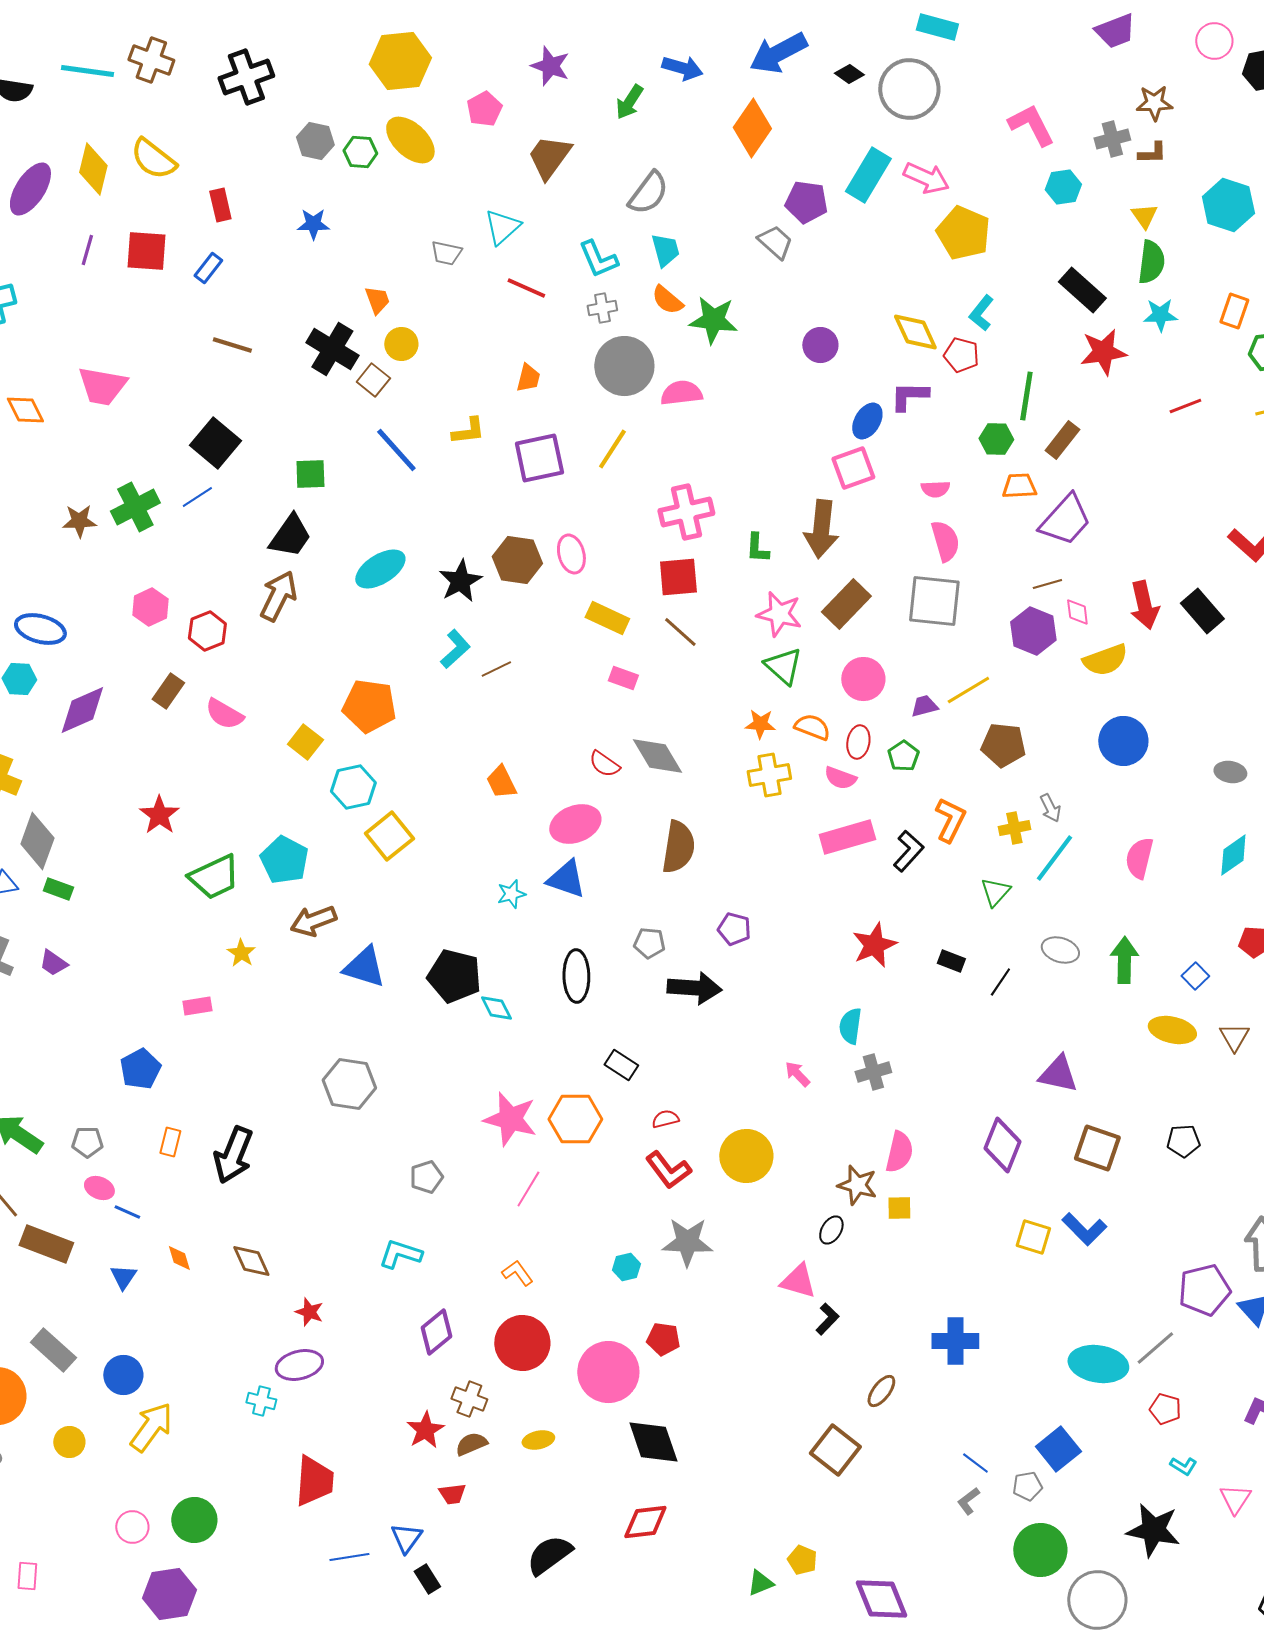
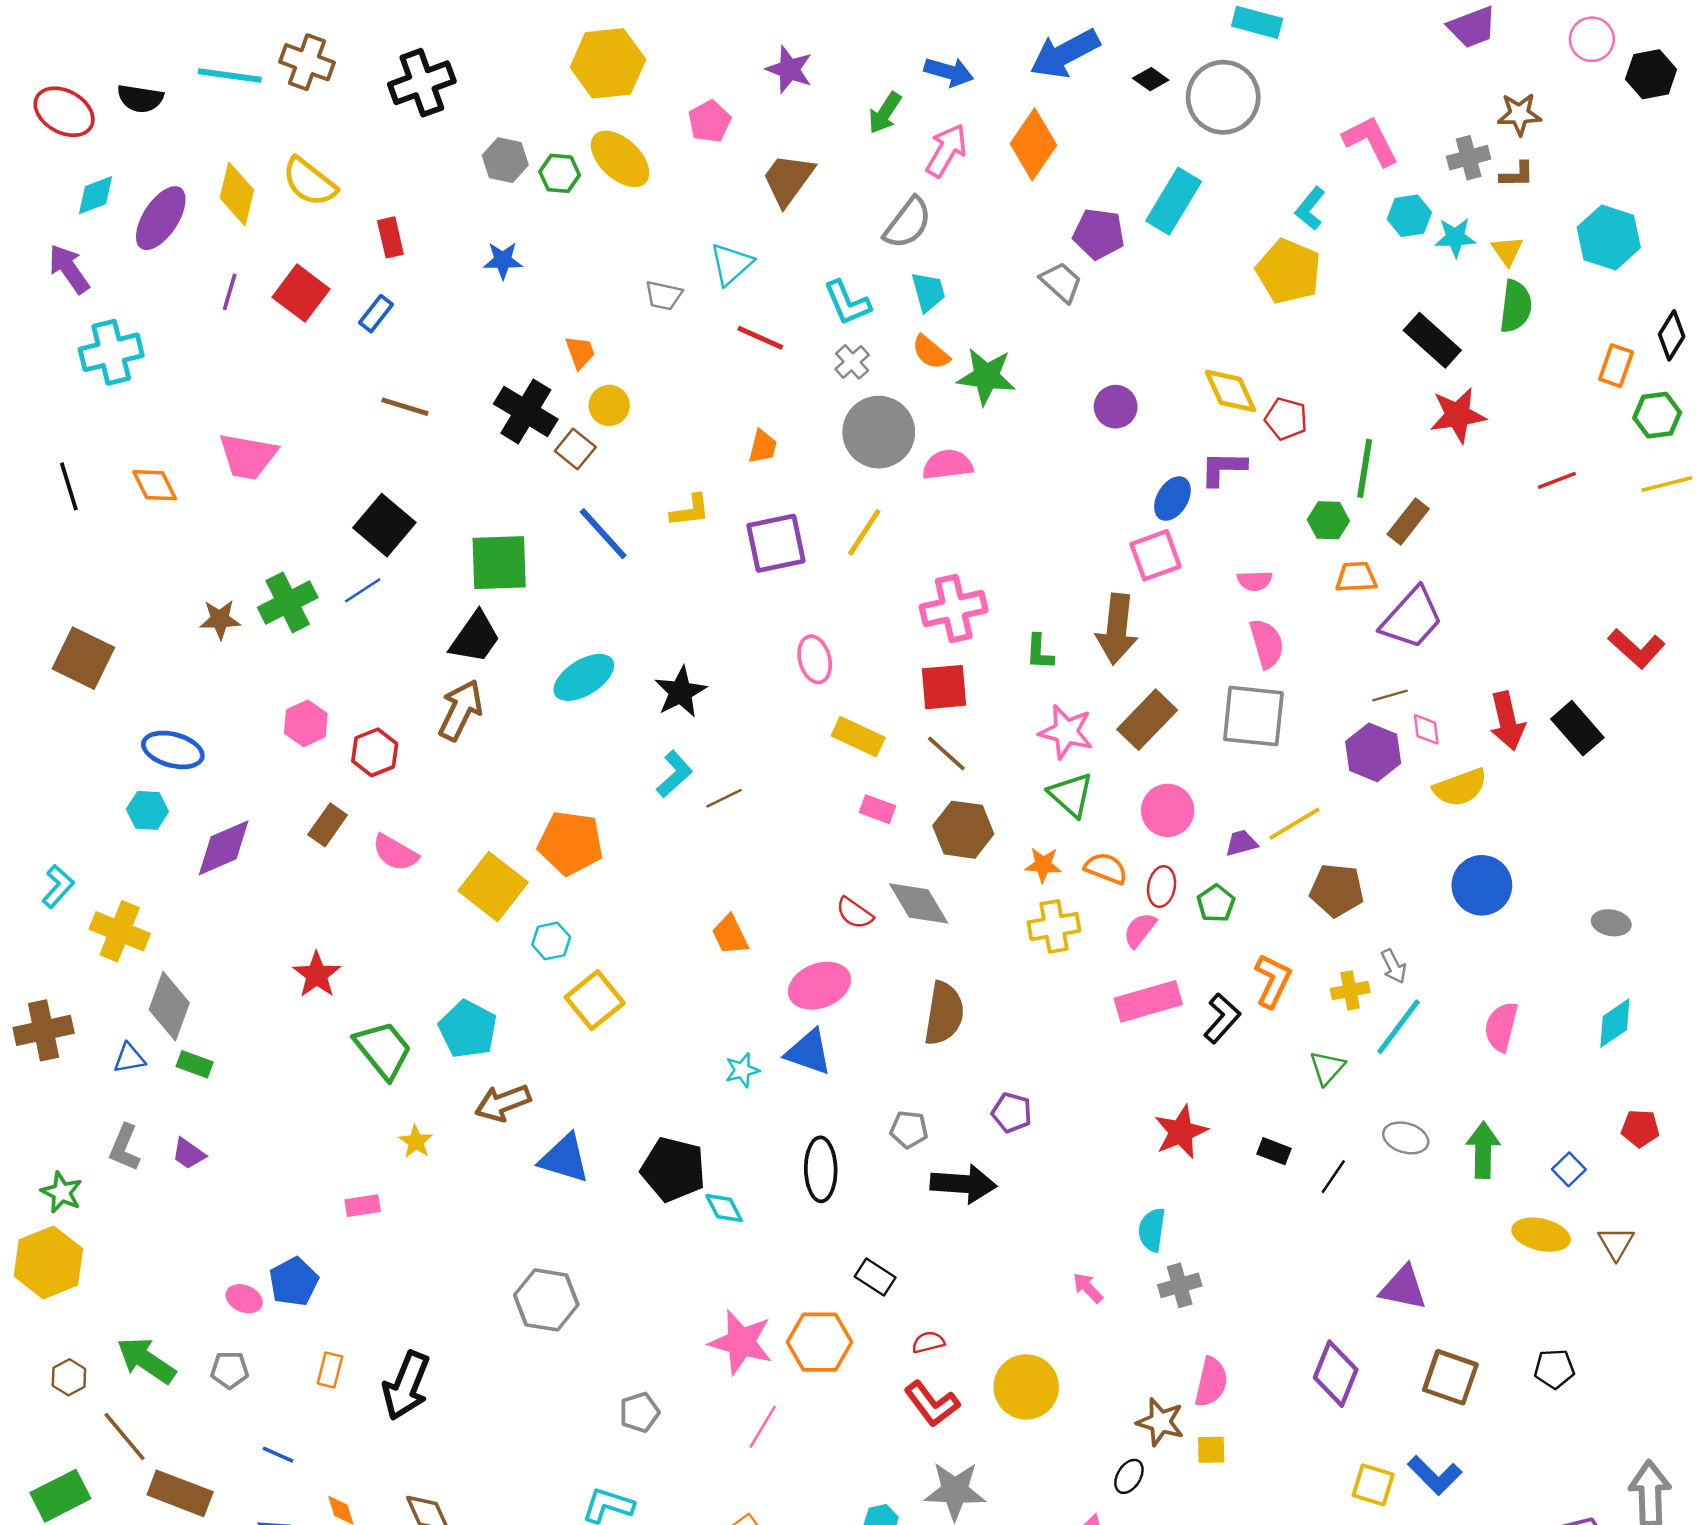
pink arrow: (926, 178) -> (946, 150), moved, turned -84
red square: (146, 251) -> (301, 293), turned 33
gray cross: (602, 308) -> (852, 362), turned -32
cyan L-shape: (981, 313) -> (1310, 208), moved
cyan star: (1160, 315) -> (1455, 237), moved
green square: (310, 474) -> (499, 563), size x1.6
brown hexagon: (517, 560) -> (963, 830), moved
yellow square: (305, 742) -> (493, 887), size x1.6
pink semicircle: (840, 778) -> (1140, 930), turned 108
cyan hexagon: (353, 787) -> (551, 941), size x0.7
green trapezoid: (214, 877) -> (383, 1050), turned -104
pink ellipse: (99, 1188) -> (244, 1299), moved

